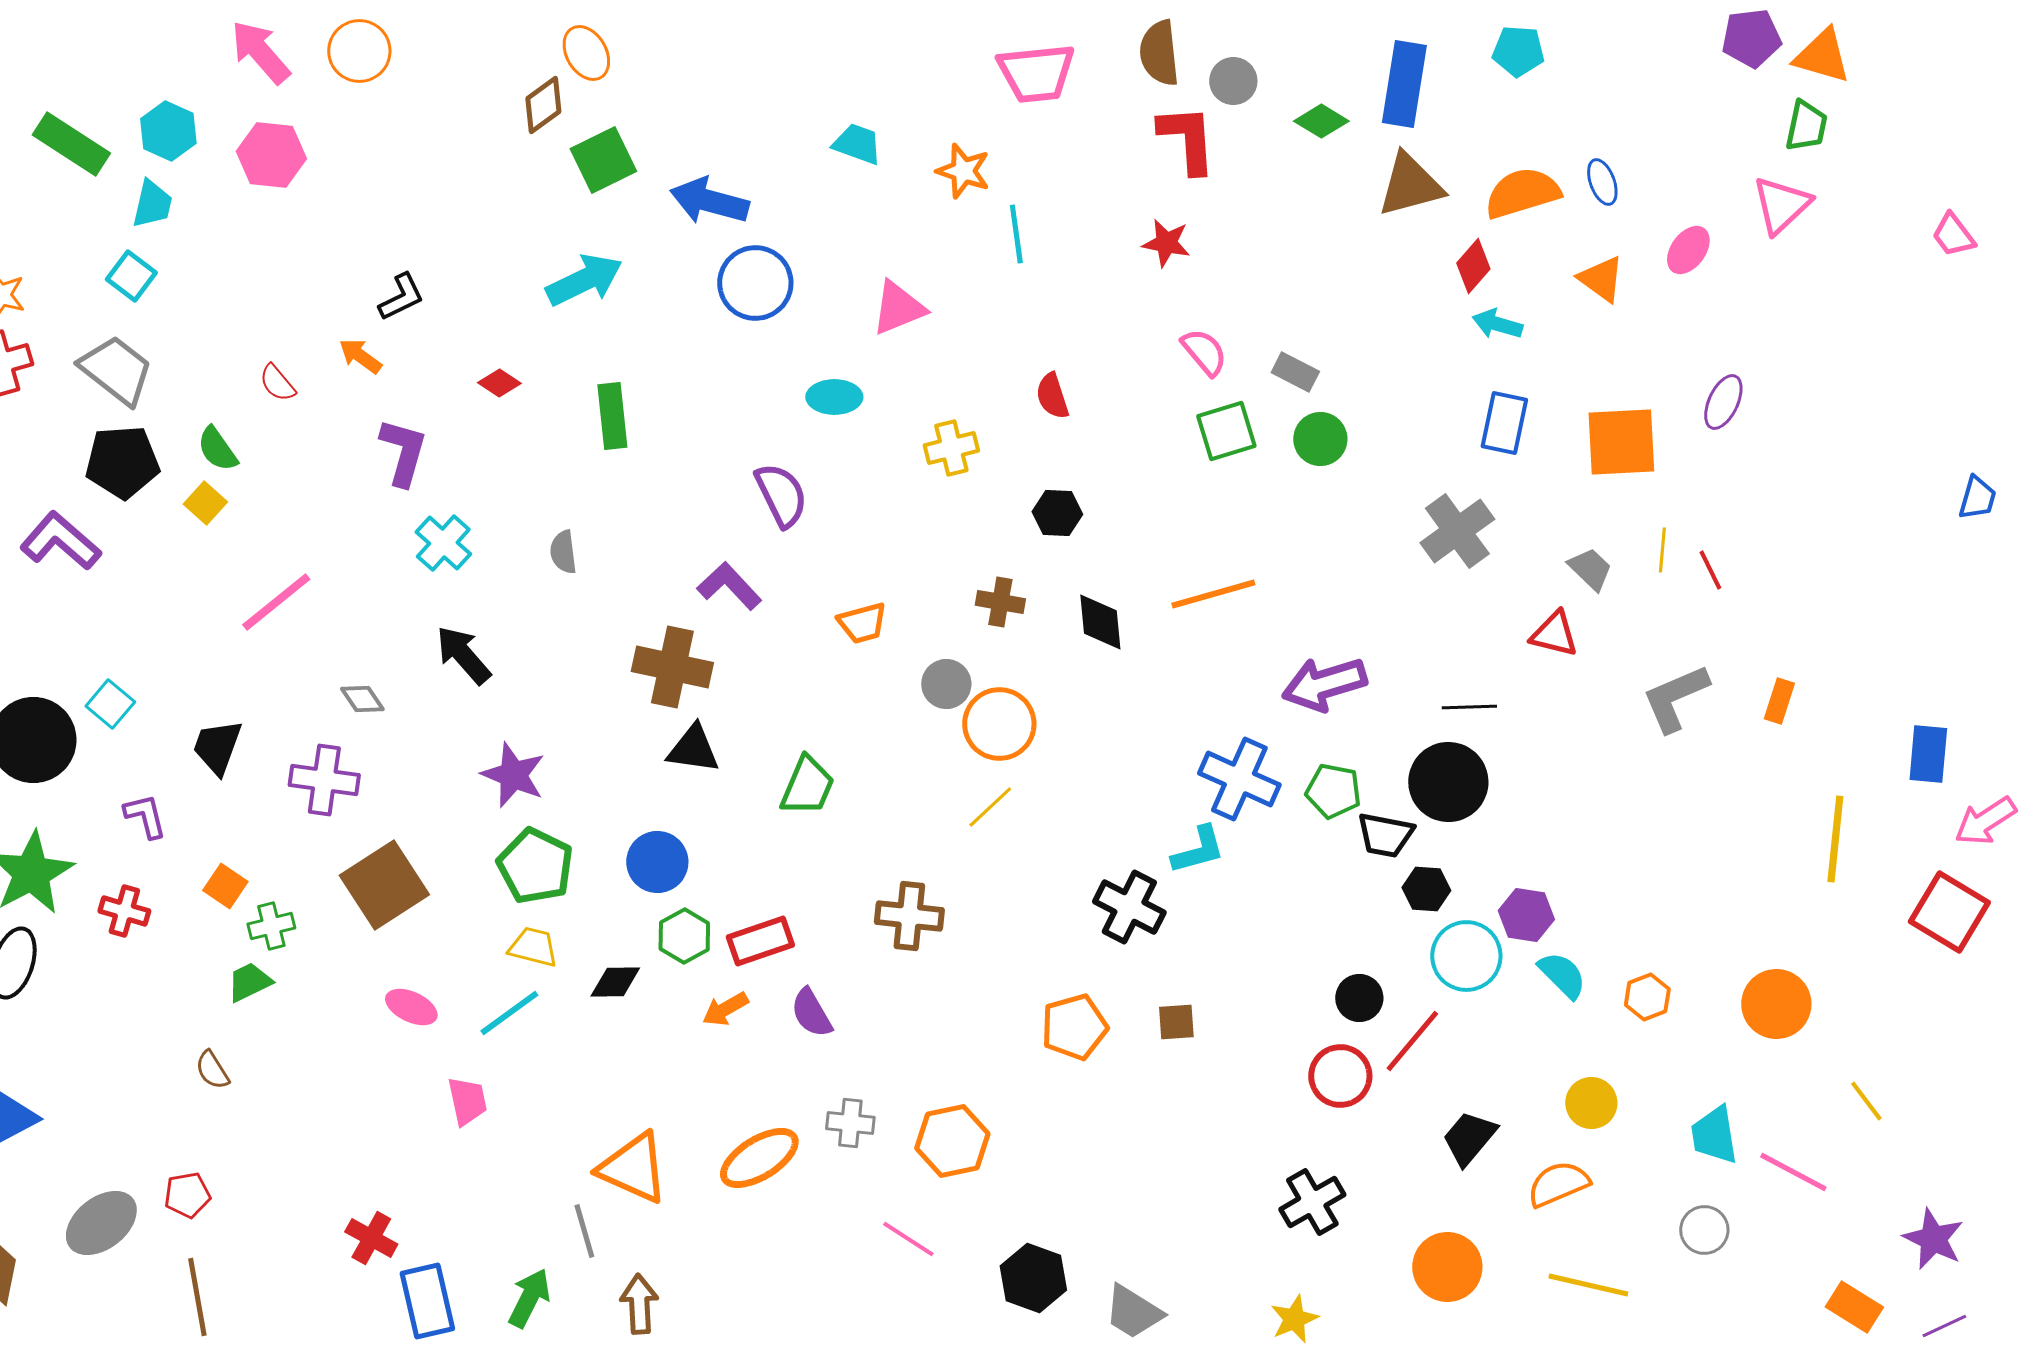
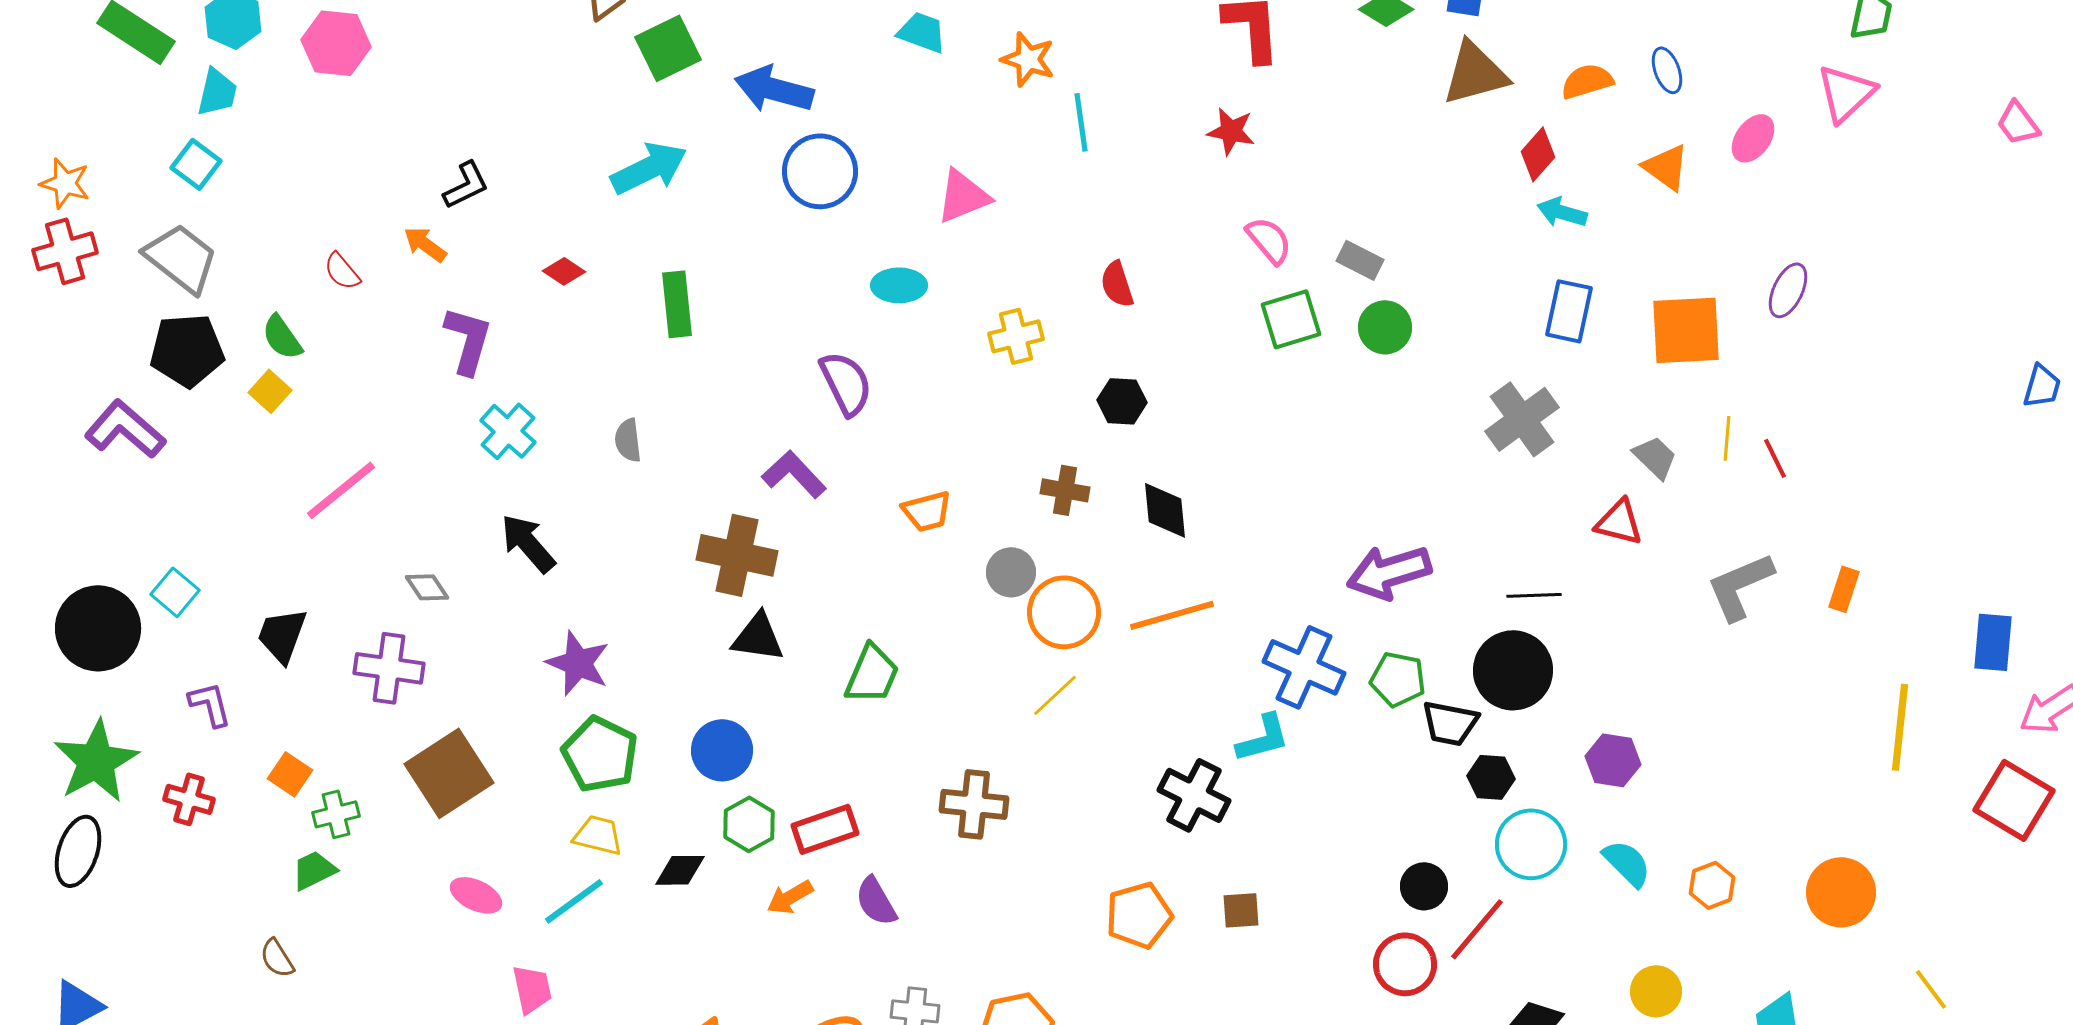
orange semicircle: (1522, 193) -> (1587, 81), size x0.7
orange line: (1213, 594) -> (1172, 615), moved
purple hexagon: (1526, 915) -> (1613, 760), moved

